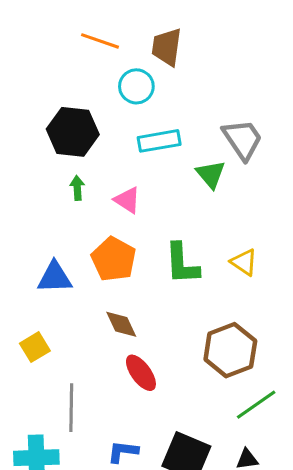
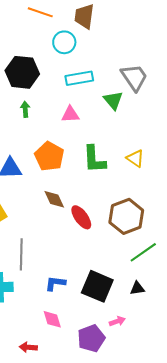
pink triangle: (127, 200) -> (70, 114), moved, turned -36
red ellipse: (141, 373) -> (81, 217), moved

